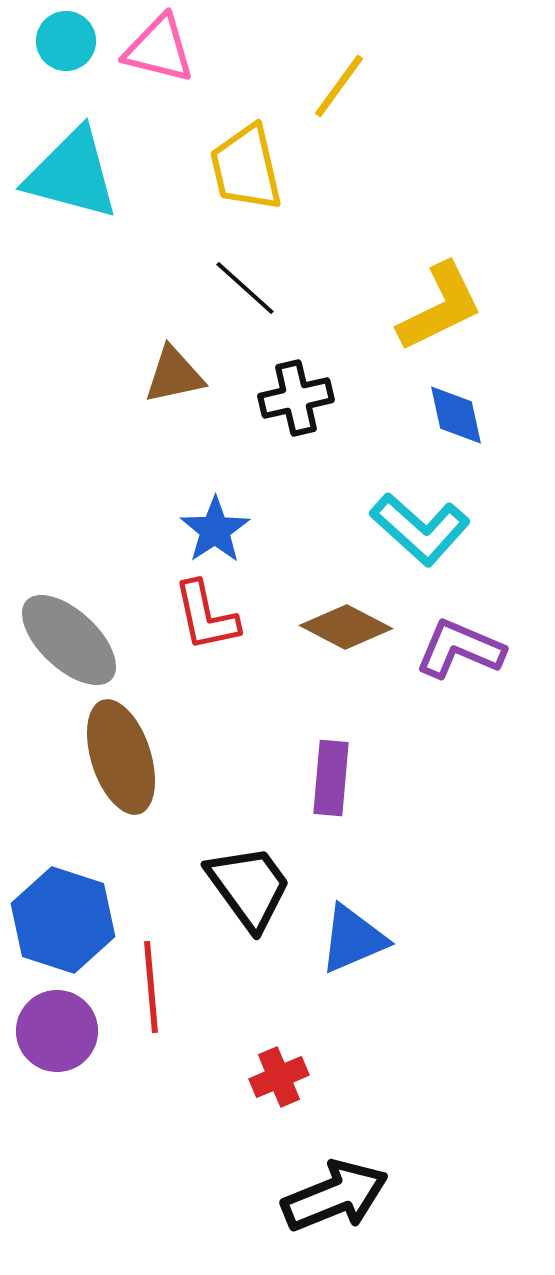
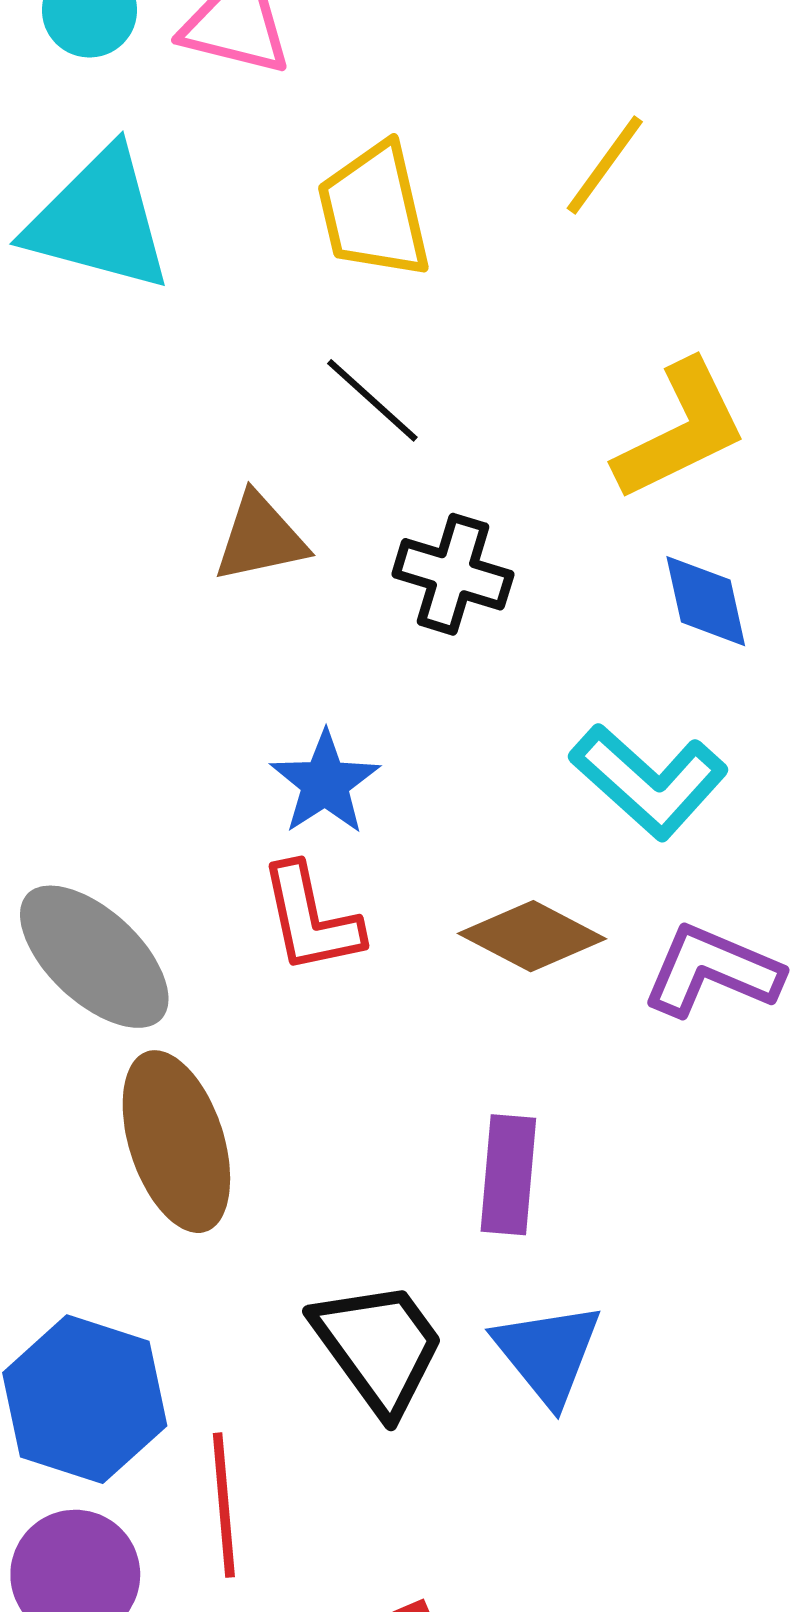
yellow line: (339, 86) -> (605, 165), moved
black cross: (296, 398) -> (453, 574), turned 30
blue triangle: (353, 939) -> (548, 1353), moved, turned -46

